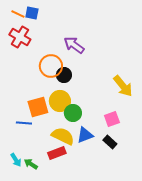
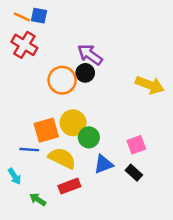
black circle: (64, 75) -> (85, 73), moved
yellow arrow: (123, 86) -> (150, 85), moved, turned -30
yellow semicircle: (63, 136) -> (62, 158), moved
cyan arrow: (16, 160) -> (15, 176), moved

